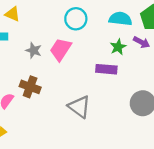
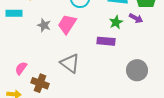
brown cross: (30, 87) -> (40, 83), moved
gray triangle: (79, 107) -> (70, 63), moved

